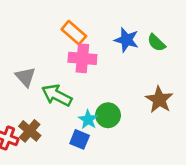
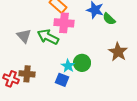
green semicircle: (156, 43) -> (109, 19), moved
green arrow: (57, 95) -> (48, 37), moved
brown cross: (30, 131) -> (27, 74), turned -35

